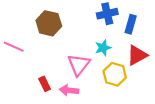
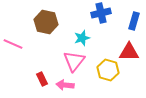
blue rectangle: (131, 24) -> (134, 21), moved
cyan star: (103, 48) -> (82, 38), moved
red triangle: (137, 55) -> (129, 52), turned 30

